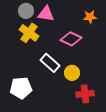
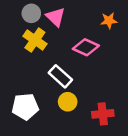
pink triangle: (46, 14) -> (56, 17), turned 36
yellow circle: (72, 73) -> (68, 102), moved

